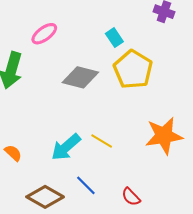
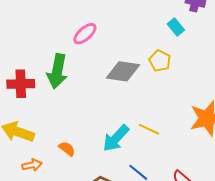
cyan rectangle: (114, 38) -> (176, 27), moved
yellow pentagon: (133, 69) -> (160, 61), moved, size x0.6

